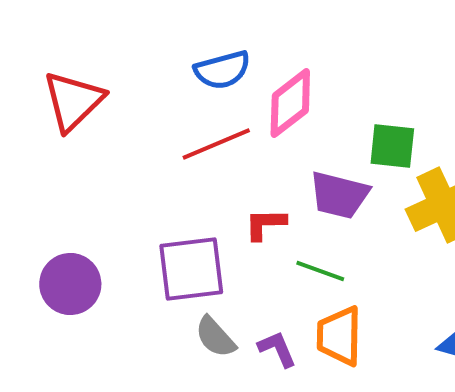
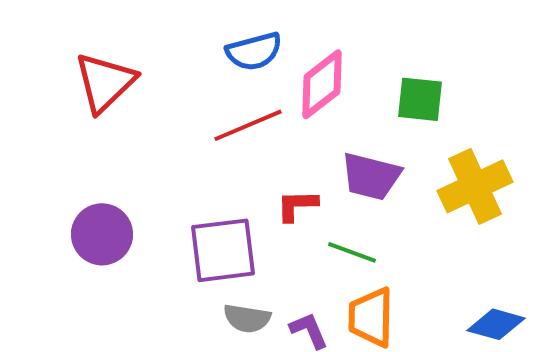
green square: (392, 146) -> (420, 99), moved
purple circle: (70, 284) -> (102, 234), moved
gray semicircle: (215, 337) -> (247, 318), turned -39

